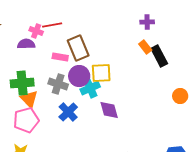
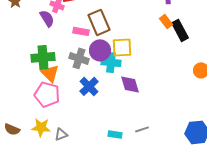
purple semicircle: (26, 44) -> (47, 18), turned 60
cyan cross: (90, 88) -> (111, 62), turned 30
pink pentagon: (26, 120) -> (47, 94), turned 30

